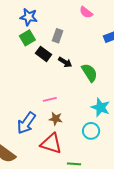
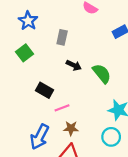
blue star: (29, 17) -> (28, 21), turned 30
green square: (27, 38) -> (24, 53), moved
black rectangle: (44, 54) -> (44, 90), moved

